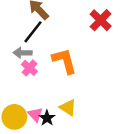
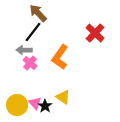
red cross: (101, 20) -> (95, 33), moved
orange L-shape: (64, 61) -> (60, 57), turned -130

